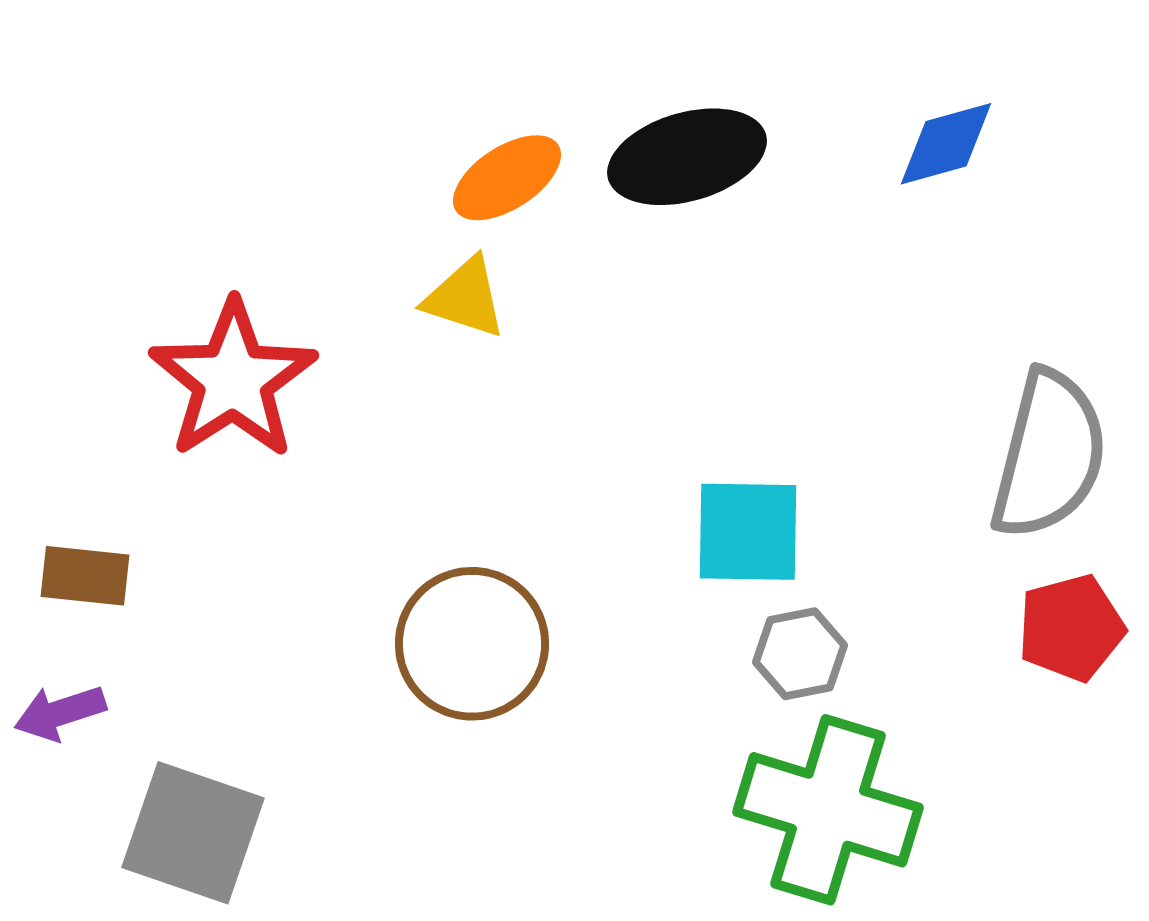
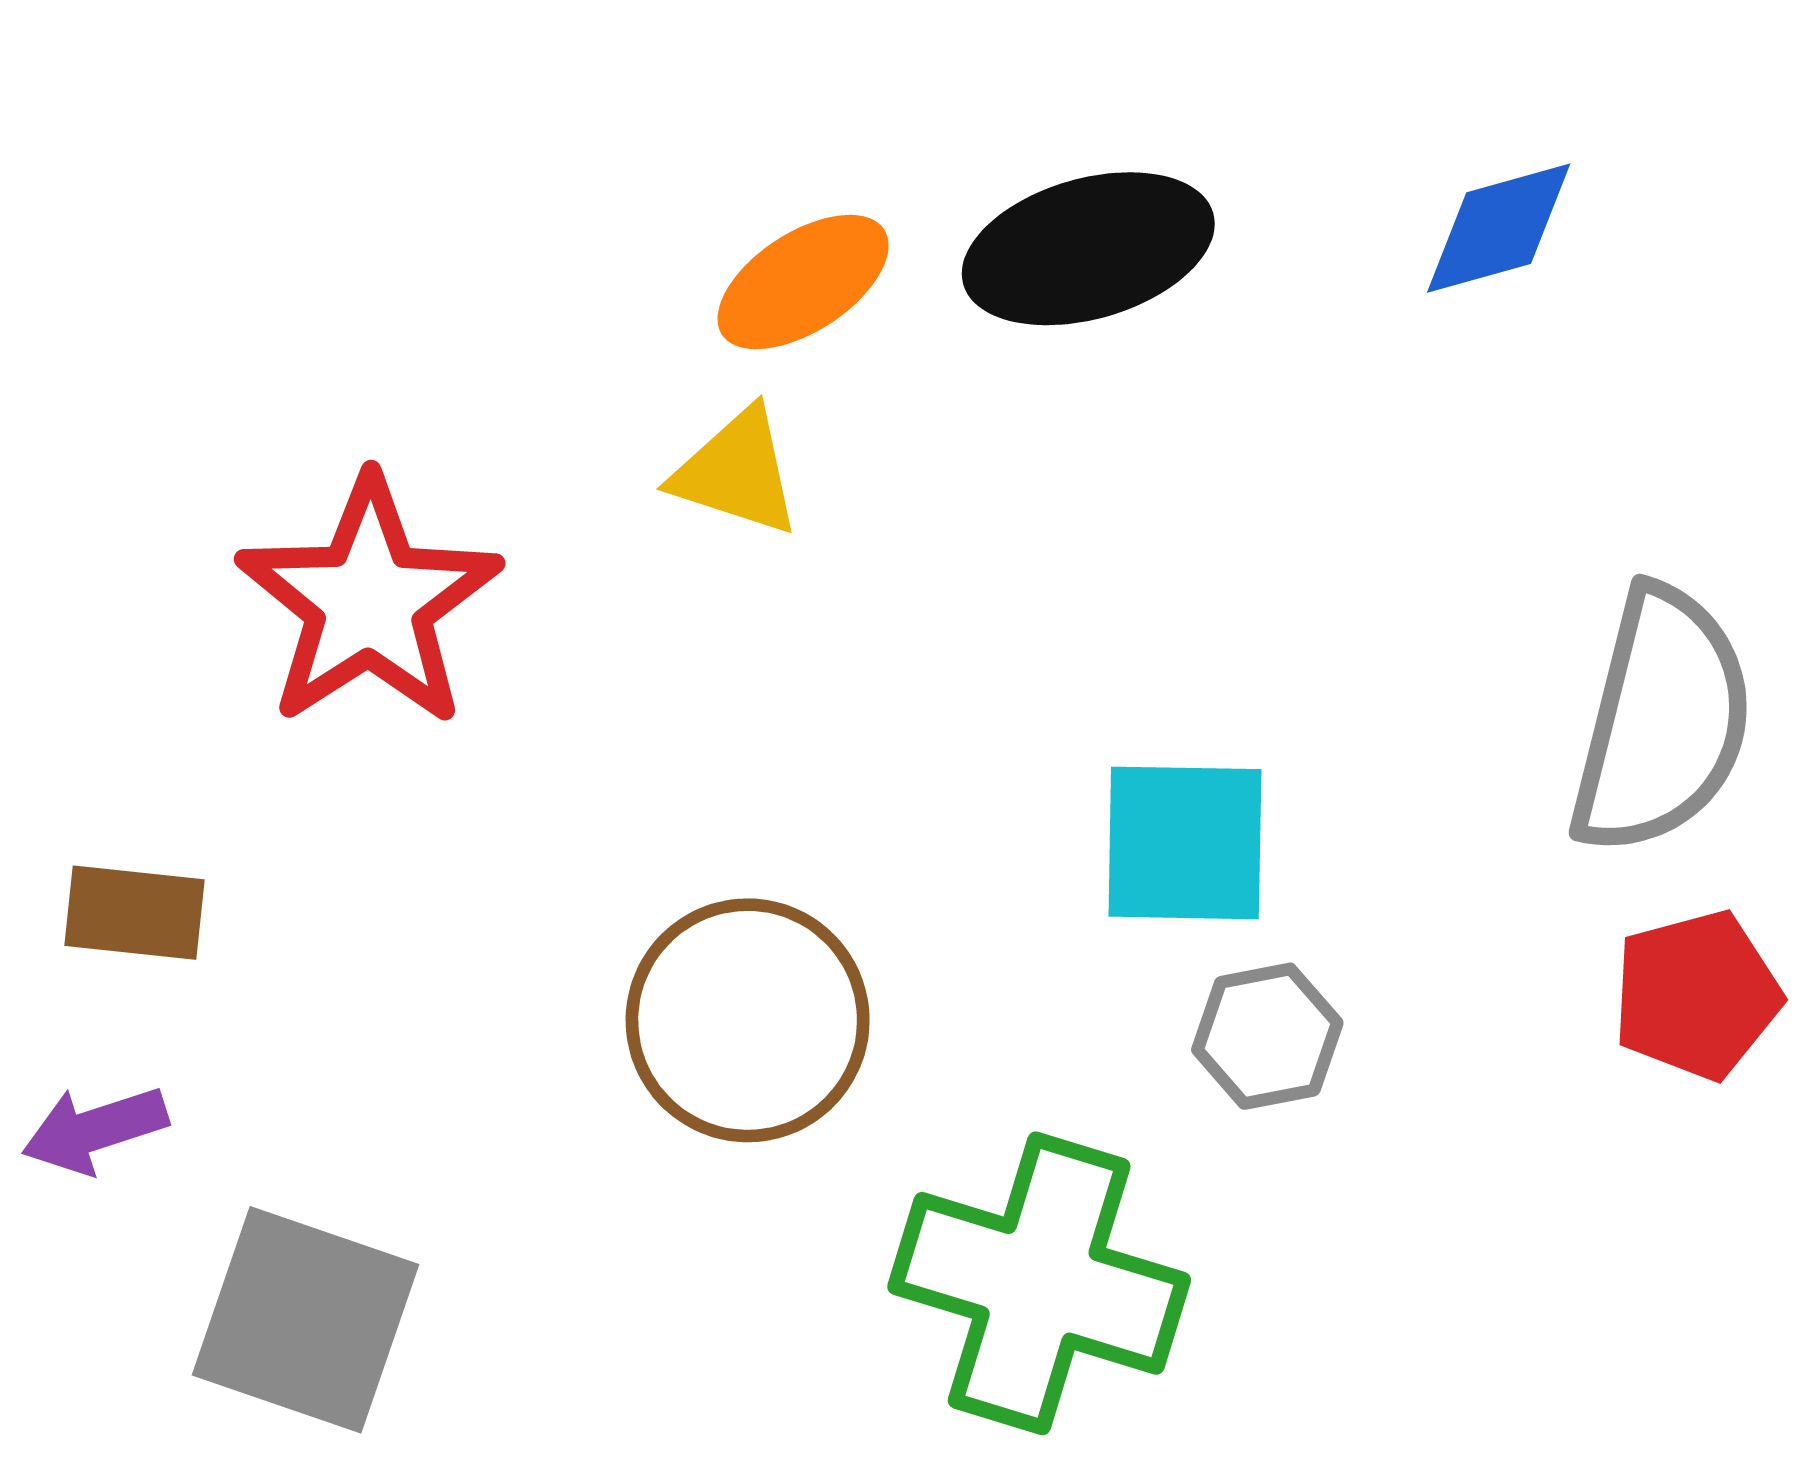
green cross: (828, 810) -> (1039, 1283), moved

